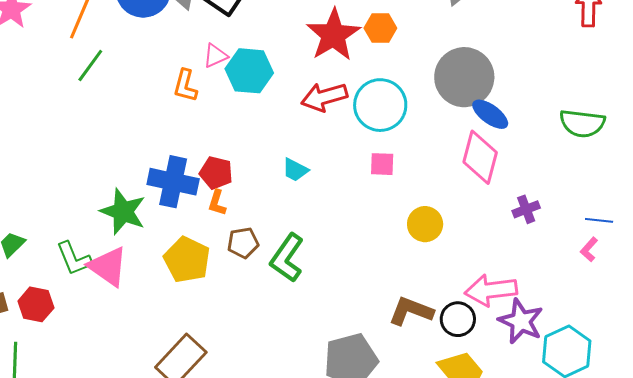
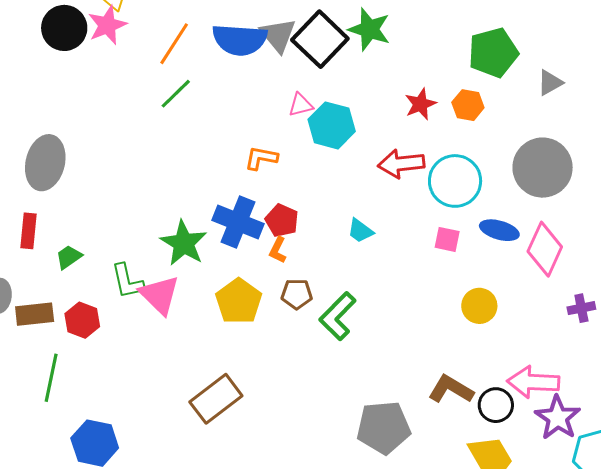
red star: (333, 35) -> (420, 104), size x0.6
orange L-shape: (185, 86) -> (261, 158), moved, turned 76
blue ellipse: (490, 114) -> (499, 230), moved, turned -30

